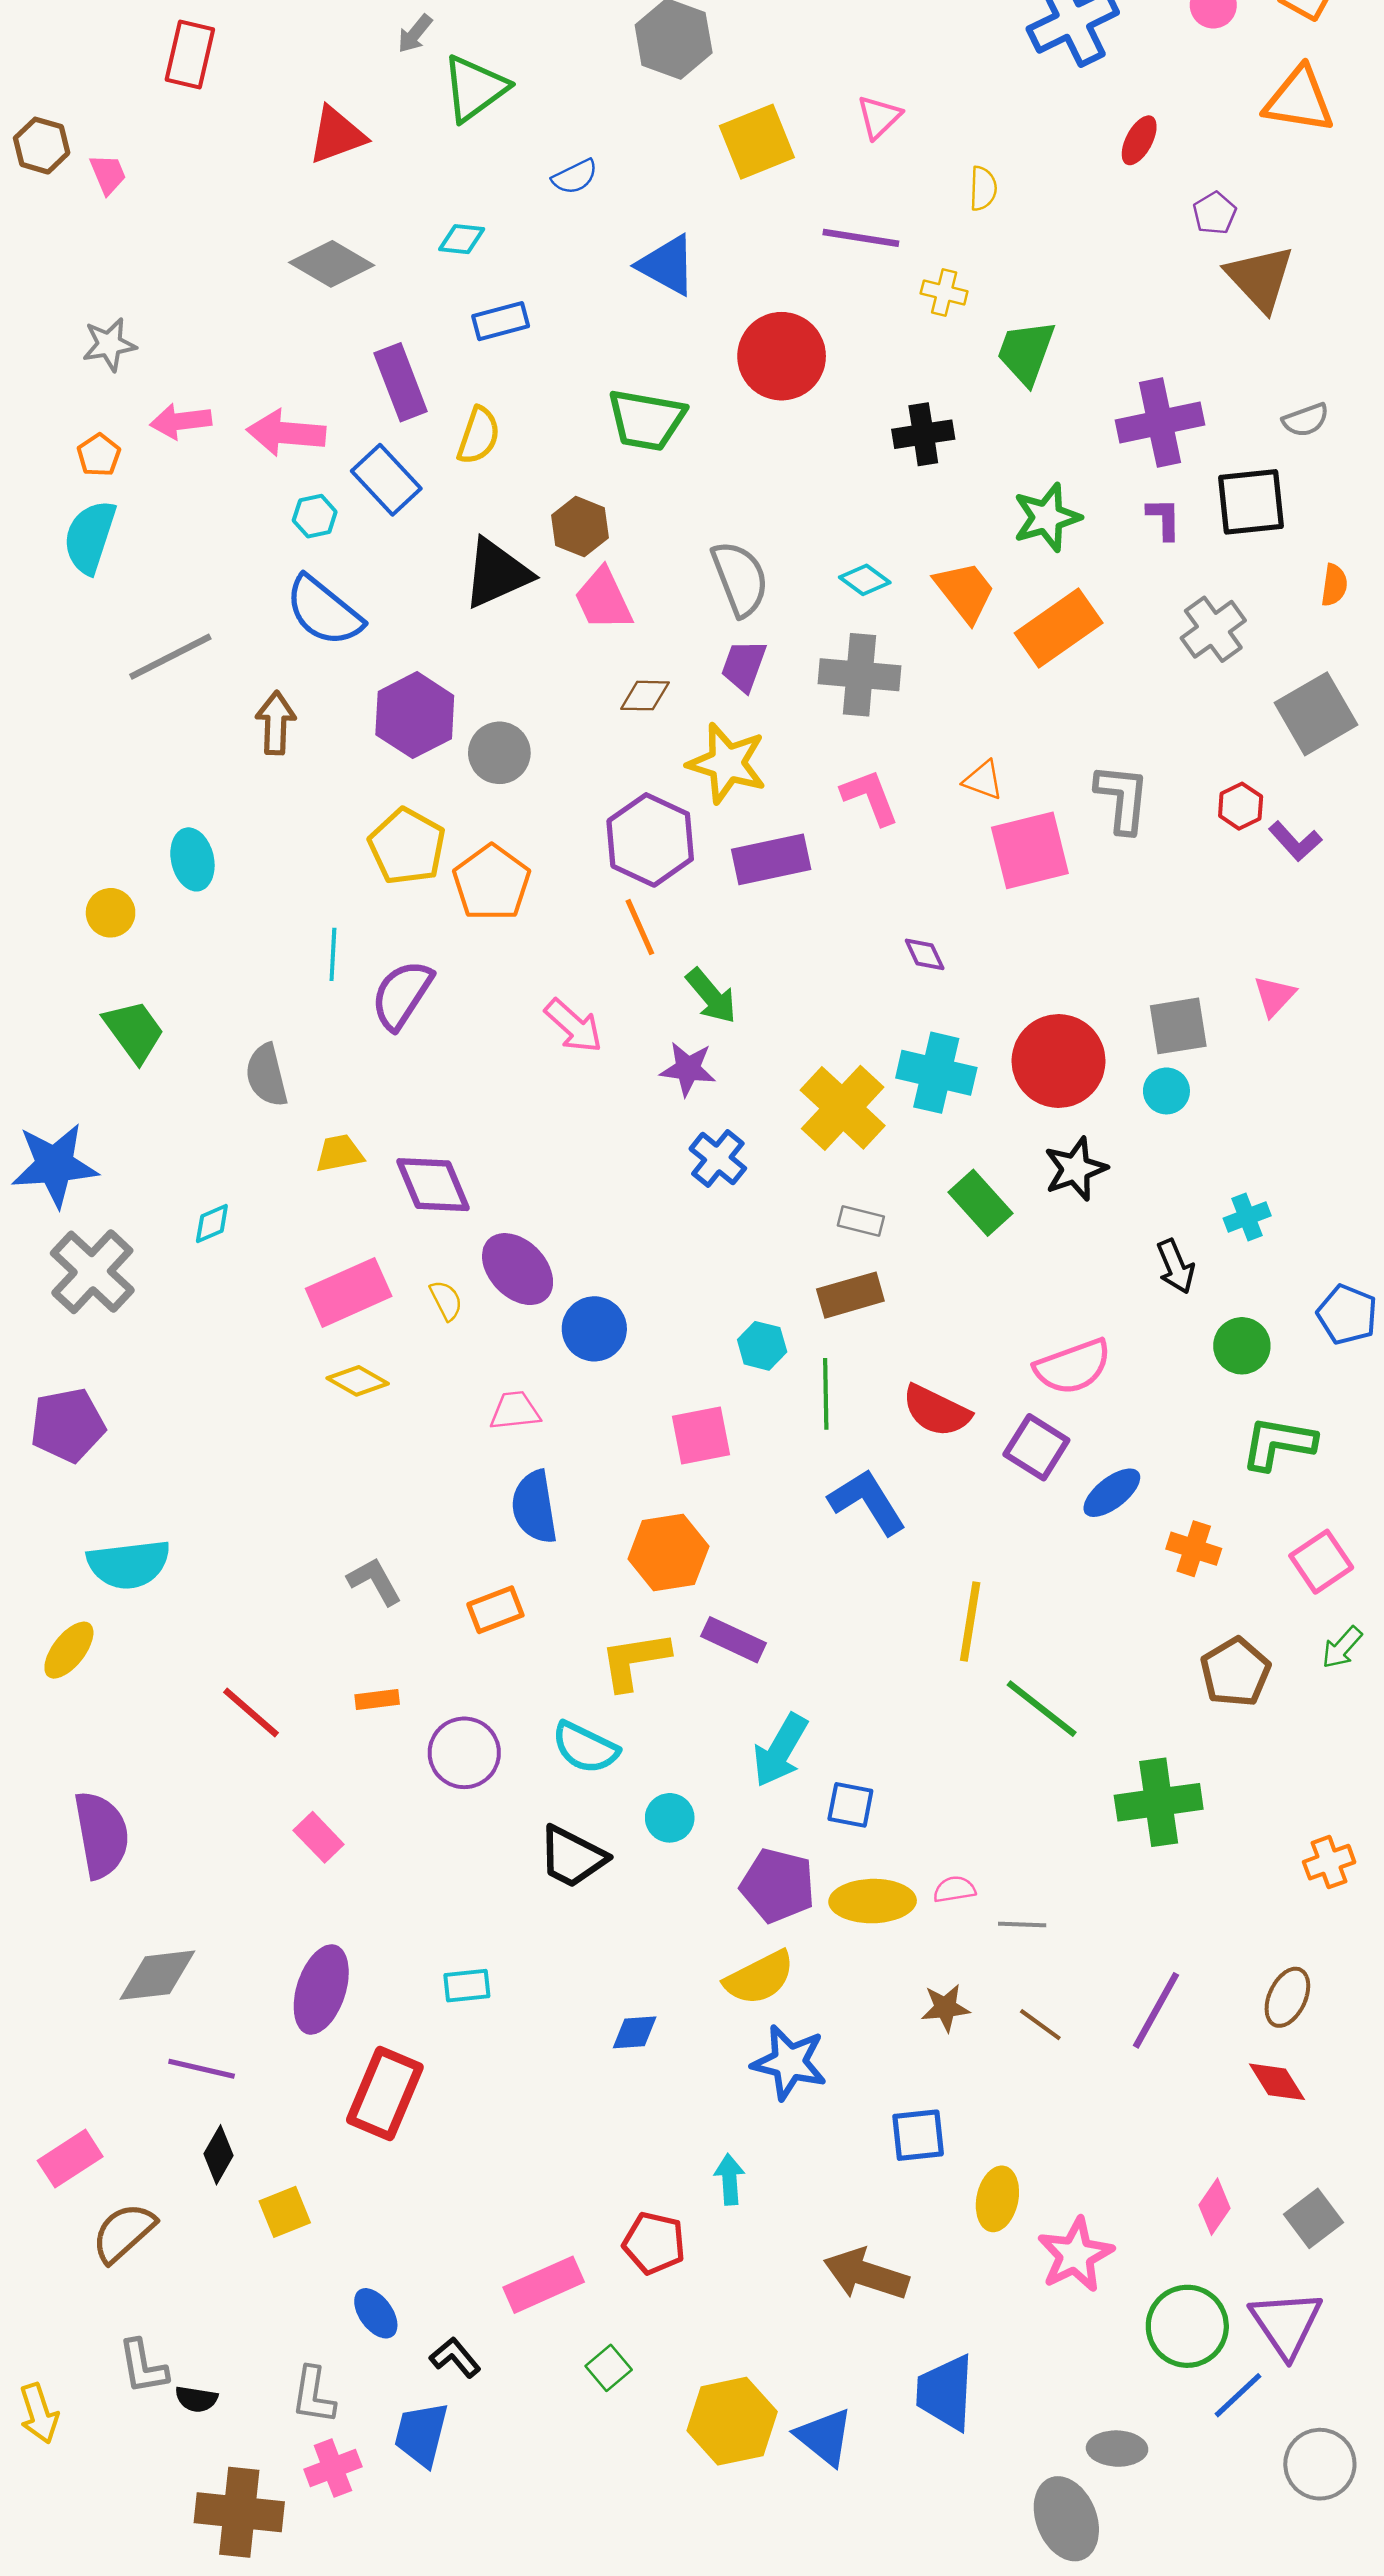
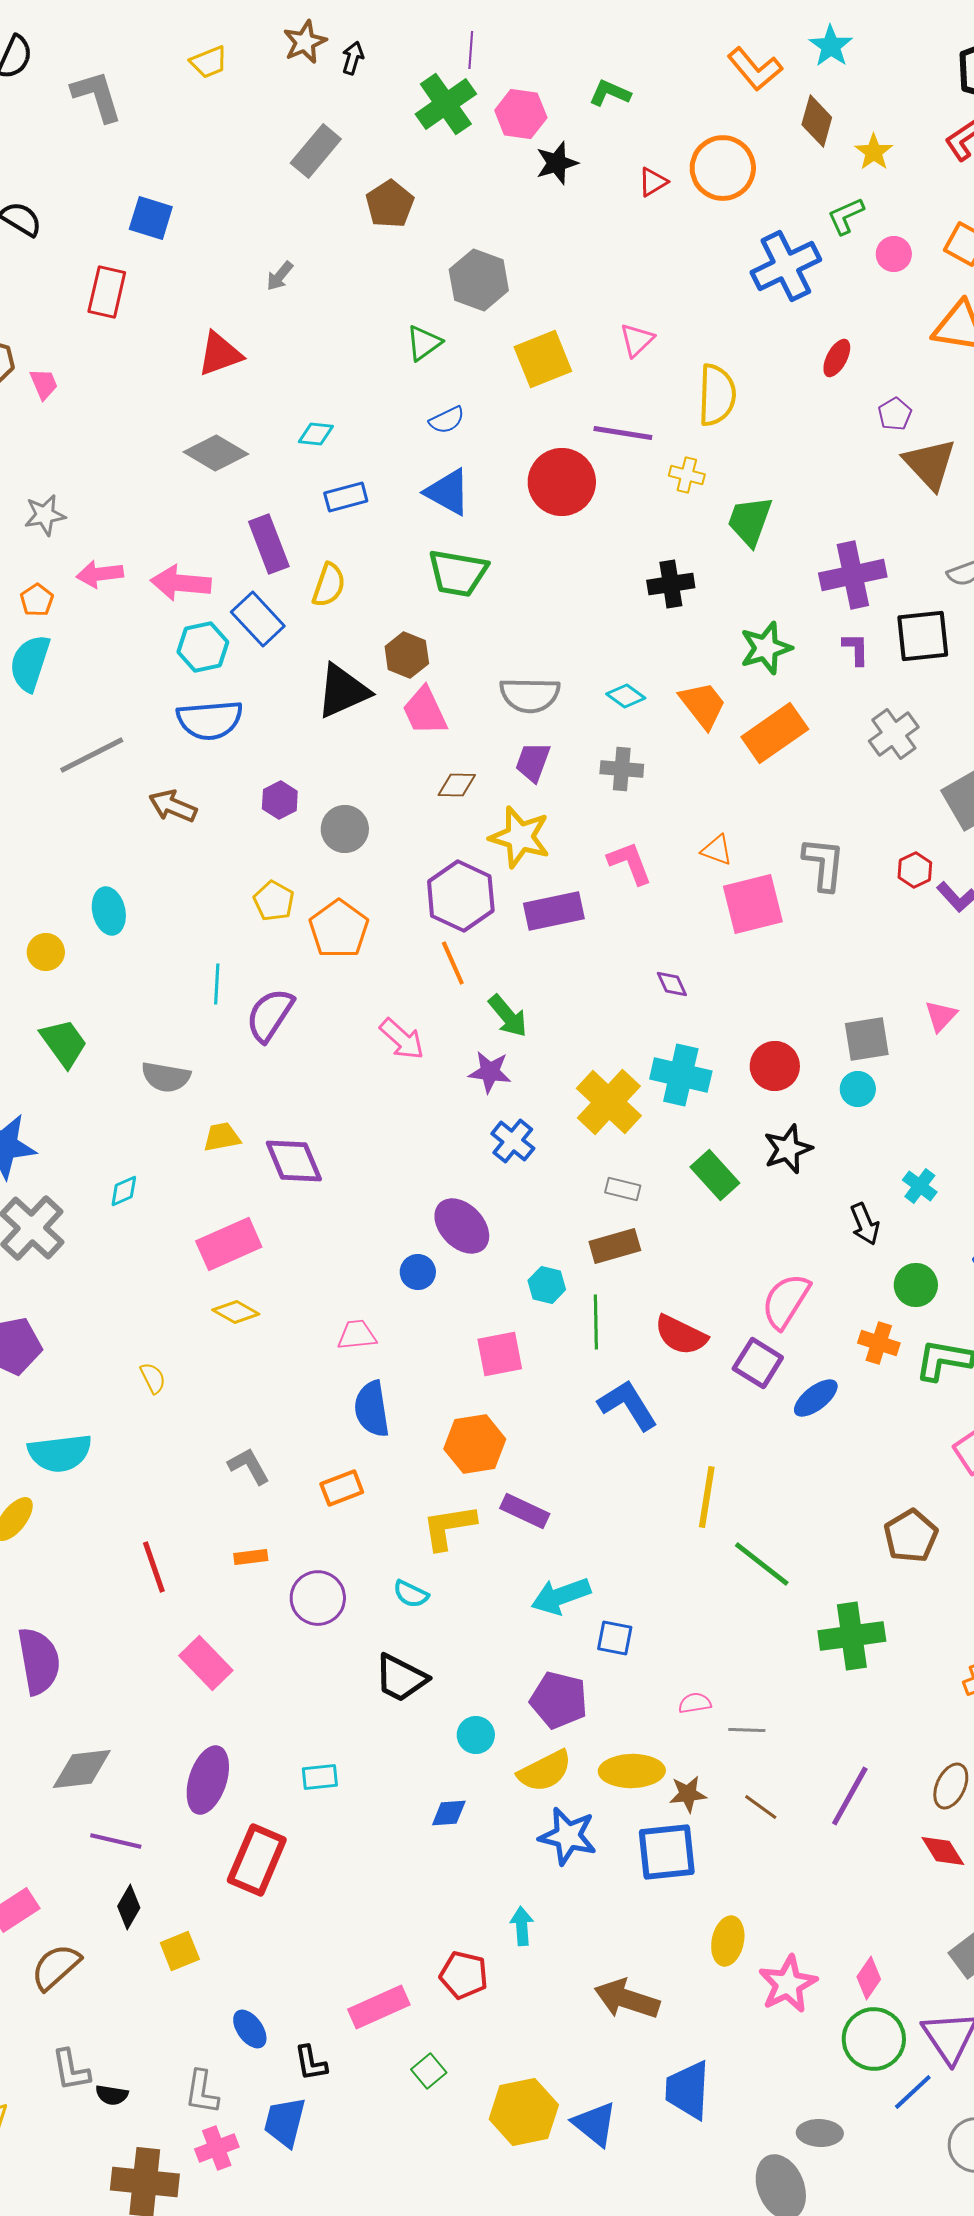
green triangle: (475, 88) -> (424, 343), moved, size x0.7
blue semicircle: (575, 177) -> (447, 420), moved
yellow semicircle: (983, 188) -> (717, 395), size x1.8
blue triangle: (667, 265) -> (448, 492), moved
red circle: (782, 356) -> (562, 482), moved
cyan hexagon: (315, 516) -> (203, 647), size x1.5
gray semicircle: (740, 579) -> (530, 695), turned 112
blue semicircle: (324, 611) -> (210, 720), turned -44
gray cross: (860, 675) -> (622, 769), size x0.7
purple hexagon: (415, 715) -> (280, 800), size x0.6
brown arrow: (276, 723) -> (173, 806), turned -69
yellow pentagon: (407, 846) -> (274, 901), size x0.7
red circle: (1059, 1061) -> (775, 1066), size x0.7
gray semicircle: (267, 1075) -> (166, 1077), turned -66
cyan cross: (1247, 1217) -> (920, 1186), turned -32
purple ellipse: (518, 1269) -> (462, 1226), moved
yellow semicircle: (446, 1300) -> (153, 1378), moved
blue circle: (594, 1329) -> (418, 1272), size x0.7
pink semicircle: (1073, 1367) -> (786, 1301), turned 142
orange cross: (1194, 1549) -> (879, 1343), moved
red line: (251, 1713) -> (154, 1567), turned 30
cyan semicircle: (585, 1748) -> (411, 1594), size x0.7
cyan arrow: (780, 1750) -> (561, 1596), turned 40
cyan circle: (670, 1818) -> (476, 1735), moved
pink rectangle: (319, 1837) -> (206, 1663), size x1.4
yellow ellipse: (873, 1901) -> (632, 1771), moved
blue square: (918, 2135) -> (667, 1852), moved, size x1.4
pink diamond: (1215, 2207) -> (869, 1978), moved
black L-shape: (455, 2358) -> (311, 2063), turned -150

